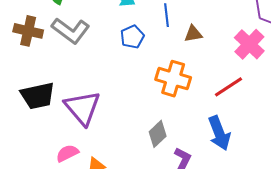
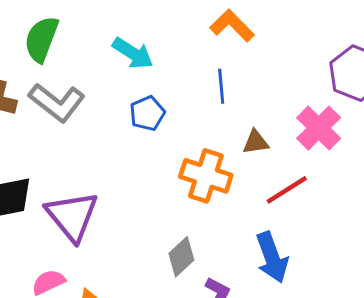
blue line: (166, 15) -> (221, 86), moved
brown triangle: (193, 34) -> (256, 142), moved

